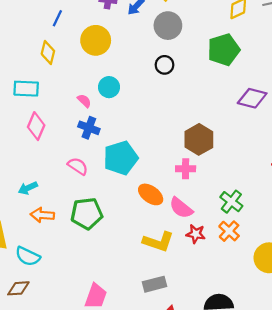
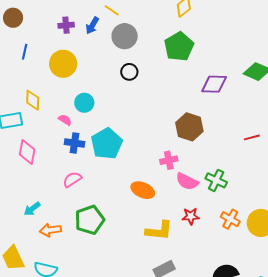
yellow diamond: (48, 52) -> (33, 100), moved
brown hexagon: (199, 139) -> (189, 127), moved
cyan pentagon: (121, 158) -> (107, 144), moved
pink semicircle: (78, 166) -> (72, 179), turned -54
pink semicircle: (181, 208) -> (187, 181), moved
orange cross: (229, 231) -> (230, 219), moved

